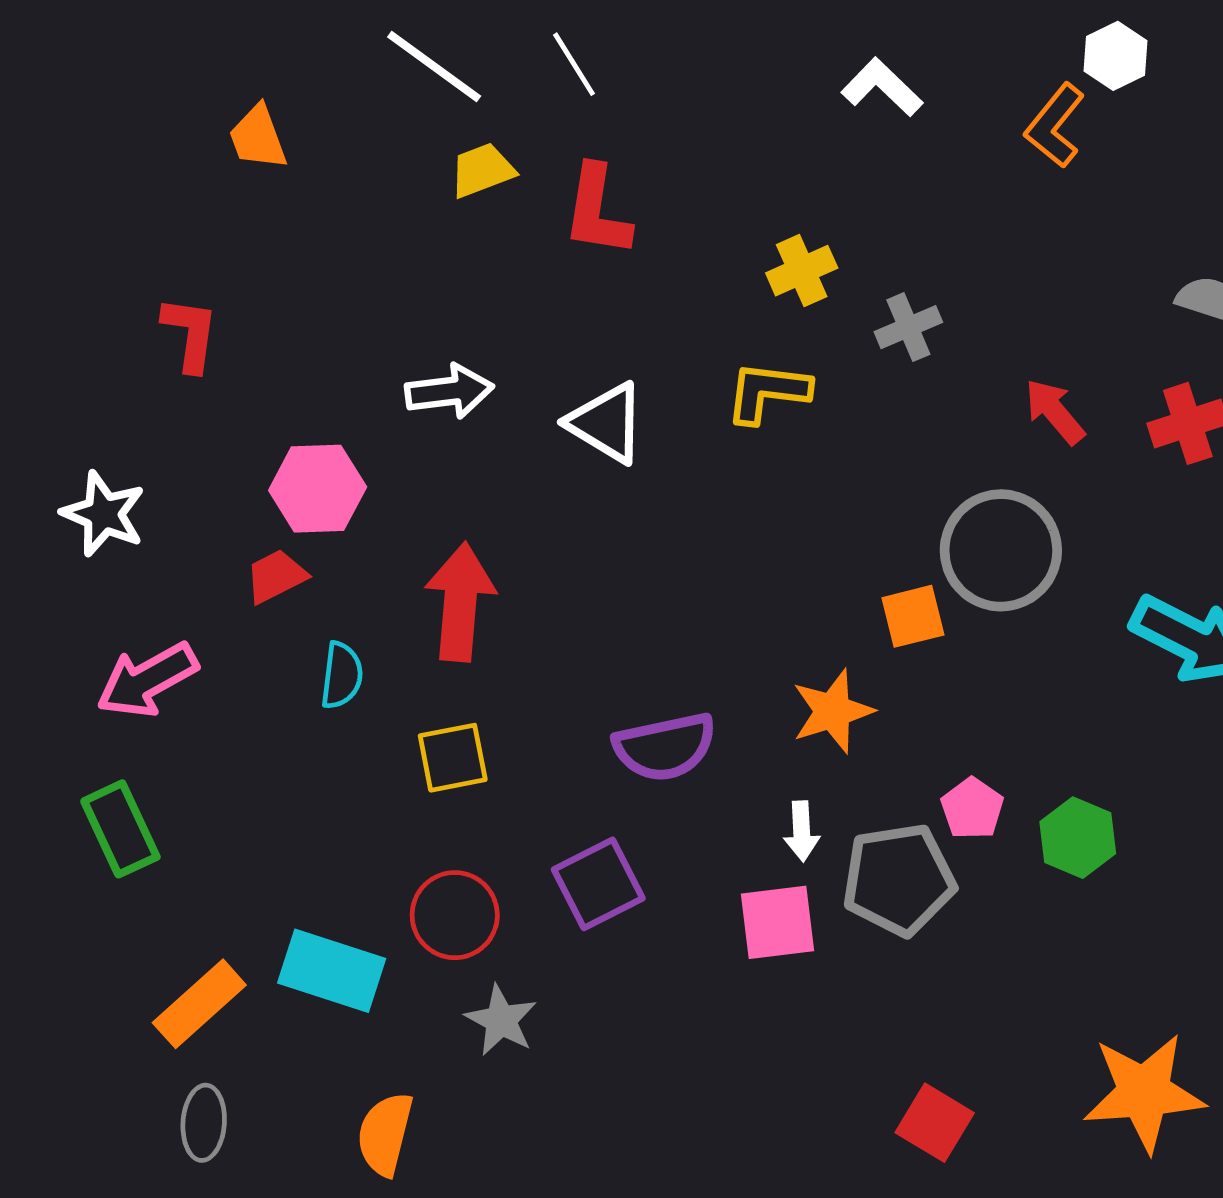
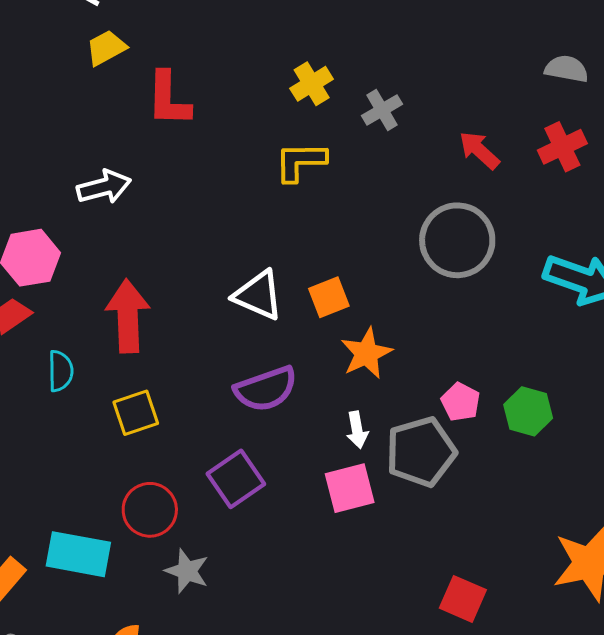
red L-shape: (597, 211) -> (168, 99), moved
white triangle: (606, 423) -> (258, 295), moved
orange square: (913, 616) -> (329, 297), moved

